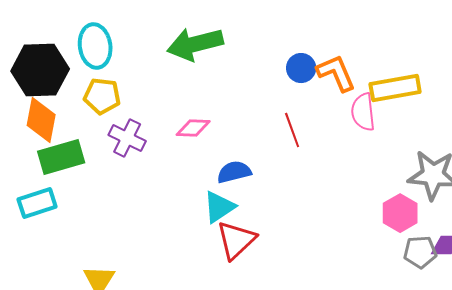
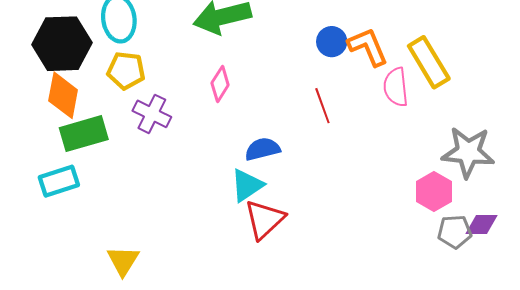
yellow rectangle: (395, 88) -> (429, 62), turned 69
pink diamond: (193, 128) -> (220, 84), moved, turned -60

